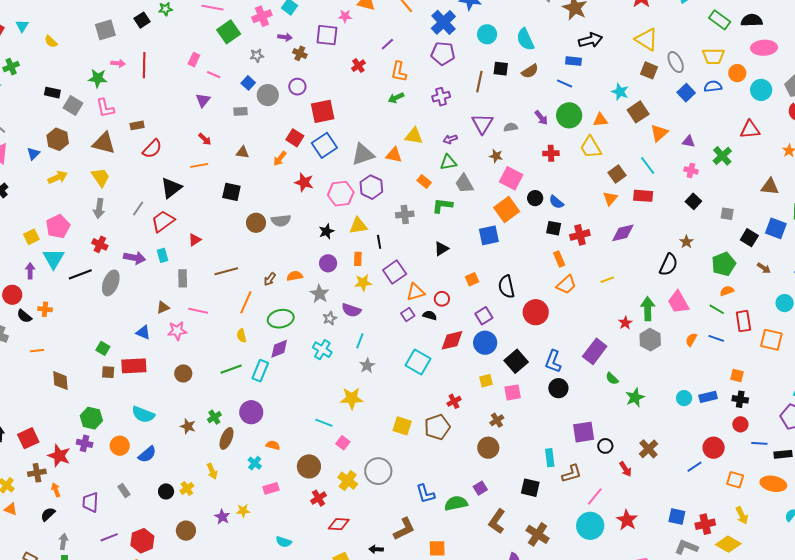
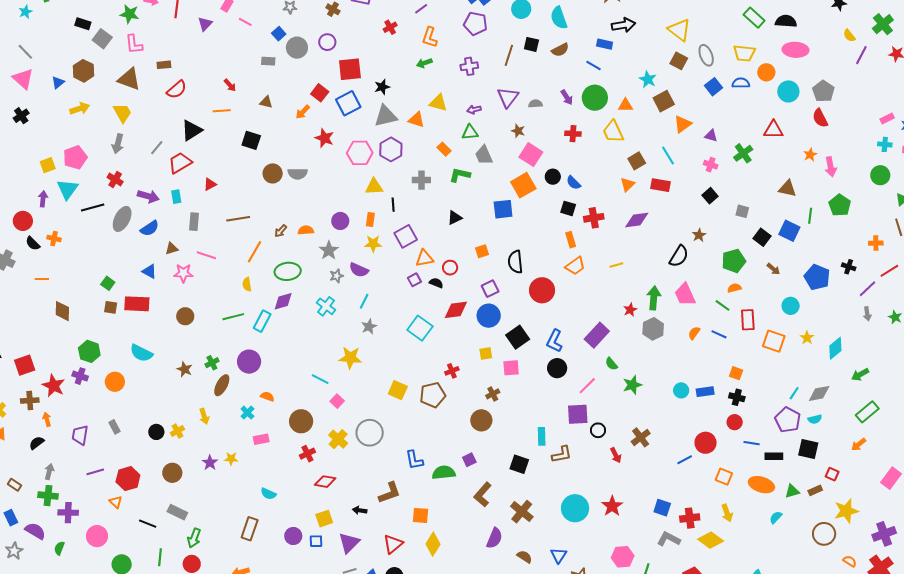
purple triangle: (203, 100) -> (205, 24), moved
black star: (326, 231) -> (382, 87), moved
blue semicircle: (147, 454) -> (150, 228), moved
pink line: (595, 497) -> (587, 386), moved

